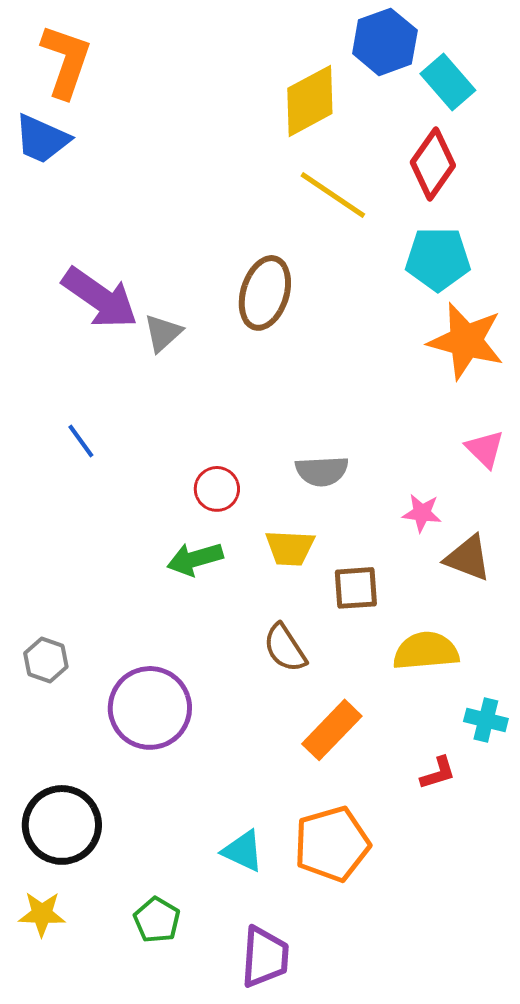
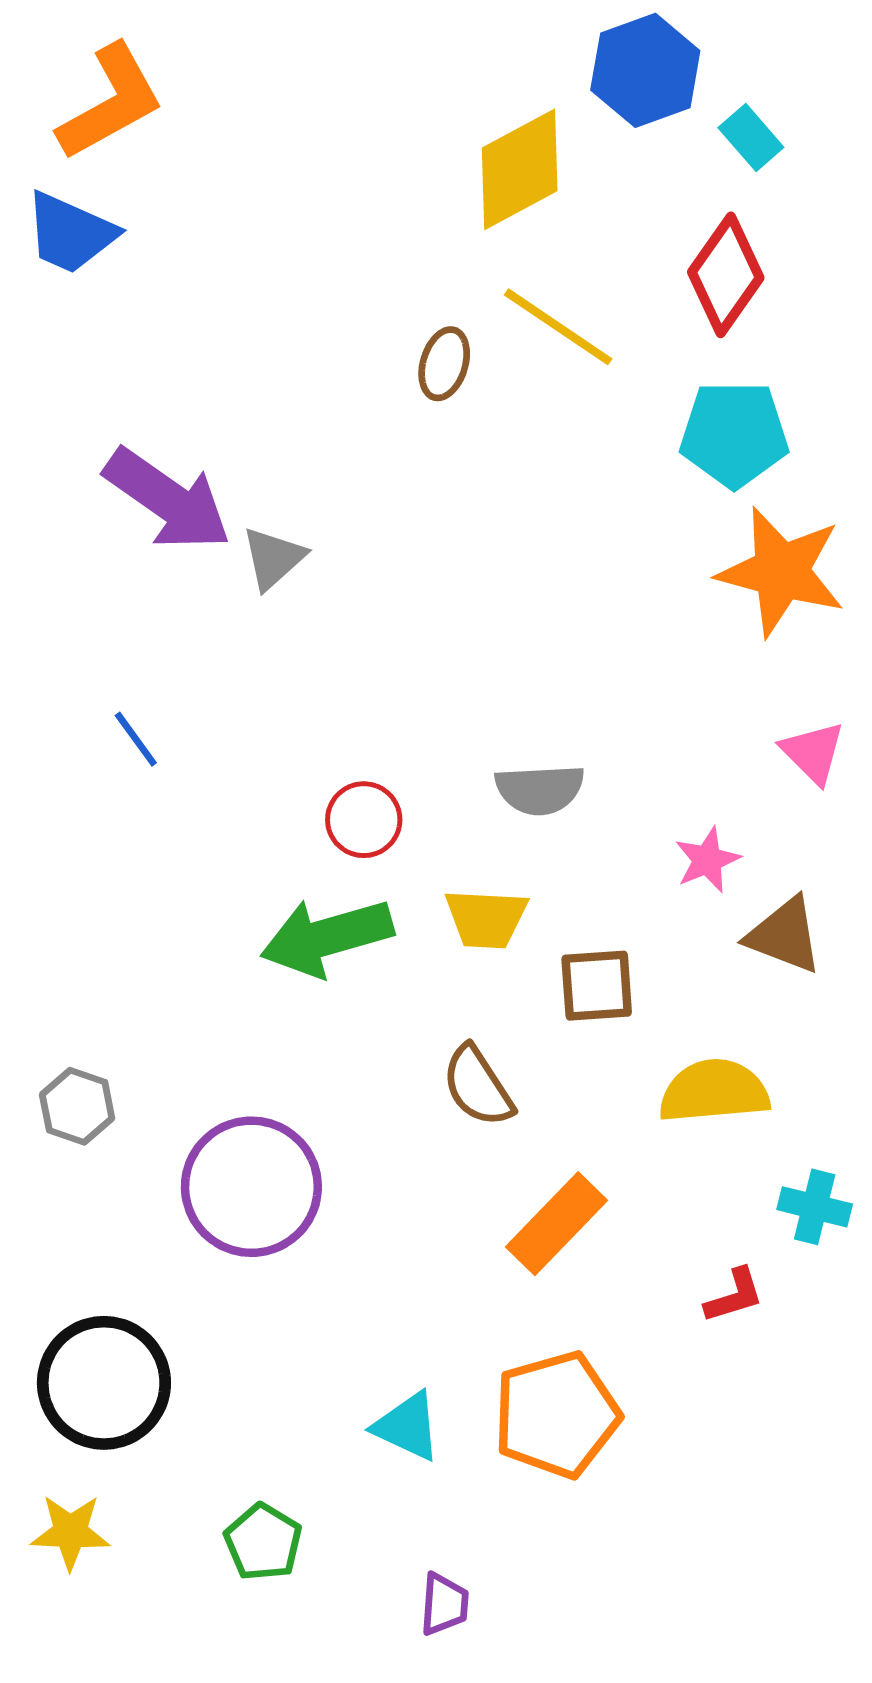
orange L-shape: (66, 61) -> (111, 102), turned 42
cyan rectangle: (448, 82) -> (751, 137), size x0.7
brown ellipse: (265, 293) -> (444, 364), moved, size x0.6
pink star: (422, 513) -> (707, 860), turned -30
green arrow: (195, 559) -> (327, 937), size x1.4
purple trapezoid: (265, 957) -> (444, 1604), size x0.6

